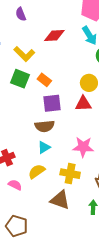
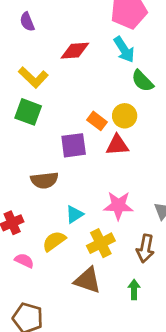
orange rectangle: (44, 80) -> (97, 121), moved
brown semicircle: (45, 126) -> (44, 180), moved
cyan triangle: (44, 147) -> (74, 214), moved
yellow cross: (70, 174) -> (101, 243), turned -36

